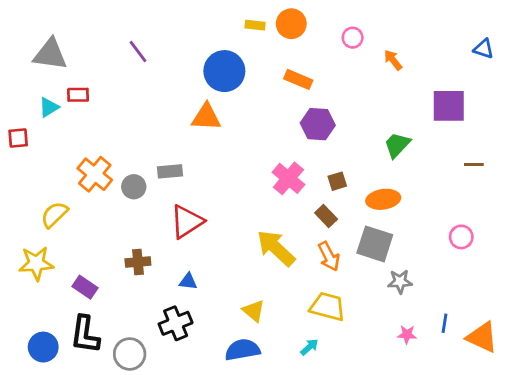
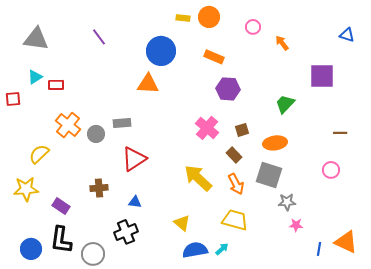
red rectangle: (78, 95) -> (56, 85), moved
brown line: (474, 164) -> (340, 133), moved
blue line: (445, 323) -> (319, 249), moved
pink star: (407, 334) -> (296, 225), moved
blue semicircle: (242, 350) -> (195, 250), moved

